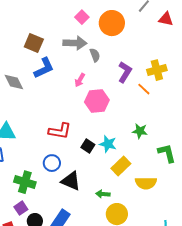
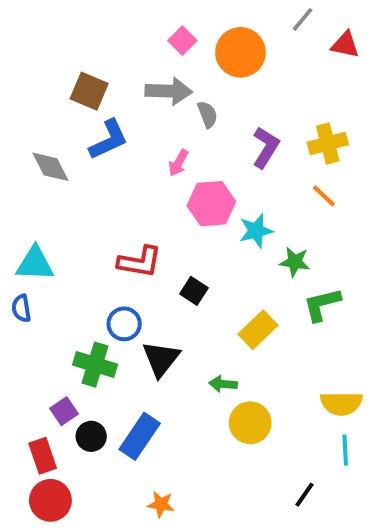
orange line: (144, 89) -> (324, 196), moved
cyan star: (108, 144) -> (256, 231), moved, turned -30
green L-shape: (167, 153) -> (322, 304), moved, turned -90
black triangle: (71, 181) -> (161, 359), turned 45
green cross: (25, 182) -> (95, 365), moved
yellow semicircle: (146, 183) -> (341, 403), moved

